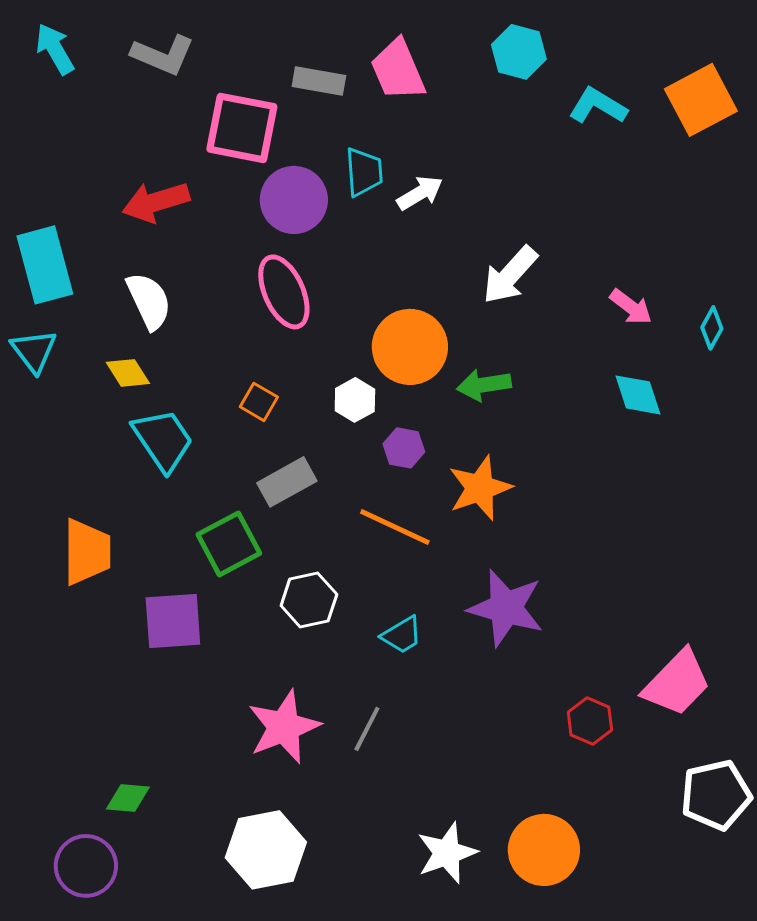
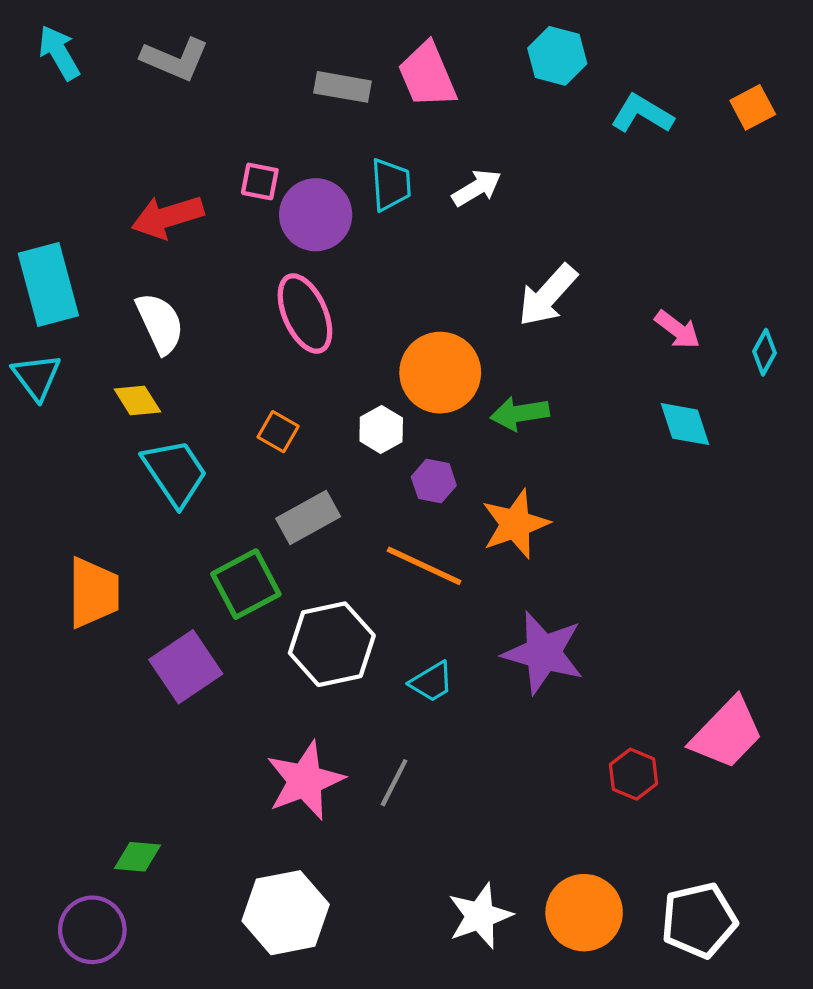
orange square: (701, 100) -> (753, 107), size x0.6
pink square: (242, 128) -> (260, 181), moved, size x0.5
white arrow: (420, 193) -> (477, 188), moved
white hexagon: (309, 600) -> (332, 644), size x1.4
purple square: (173, 621) -> (186, 667), turned -30
white pentagon: (716, 795) -> (699, 920), moved

